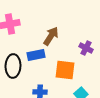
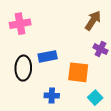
brown arrow: (51, 36) -> (93, 21), moved

